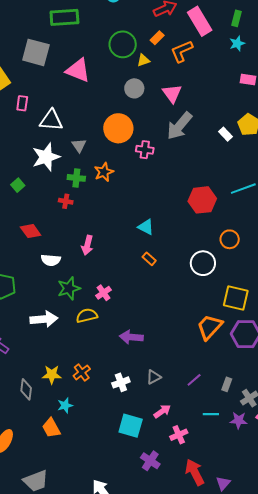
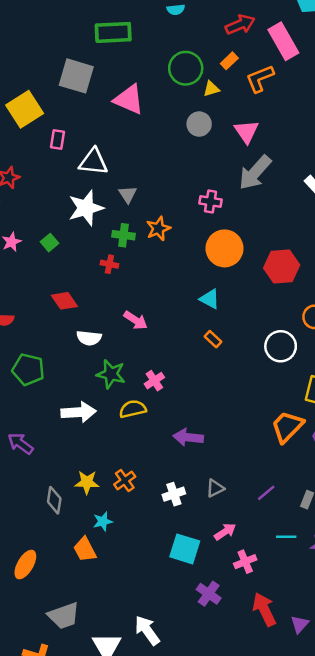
orange circle: (118, 128) -> (225, 248), moved
pink arrow: (87, 245) -> (136, 320), turned -72
green star: (69, 288) -> (111, 374), turned 30

